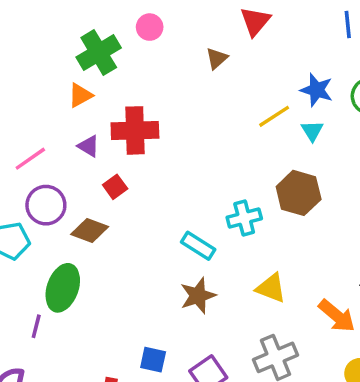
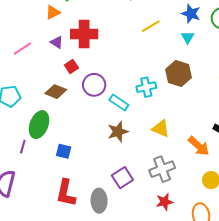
yellow line: (274, 116) -> (151, 26), moved
purple circle: (46, 205) -> (94, 85), moved
blue square: (153, 360) -> (64, 151), moved

